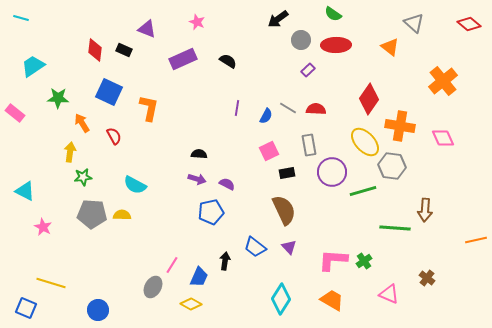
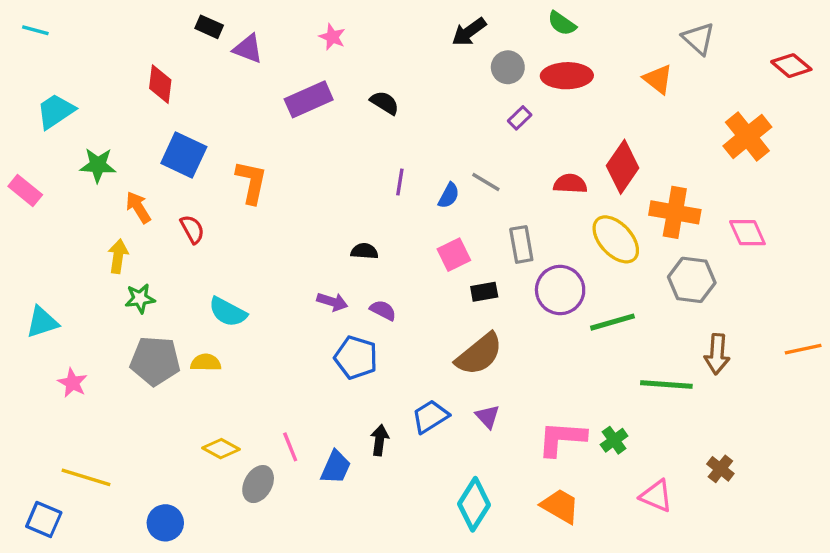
red diamond: (469, 24) -> (791, 66), moved
black rectangle: (124, 50) -> (209, 27), moved
red semicircle: (316, 109) -> (570, 184), moved
black semicircle: (199, 154) -> (364, 251), moved
gray hexagon: (392, 166) -> (692, 280), moved
cyan triangle: (25, 191) -> (42, 322), turned -45
brown semicircle: (284, 210) -> (479, 354), turned 76
blue pentagon: (211, 212) -> (356, 357), turned 30
orange line: (476, 240) -> (803, 349), moved
blue trapezoid: (255, 247) -> (430, 417), turned 110
pink line: (172, 265) -> (290, 447), turned -54
yellow diamond: (191, 304) -> (221, 449), moved

